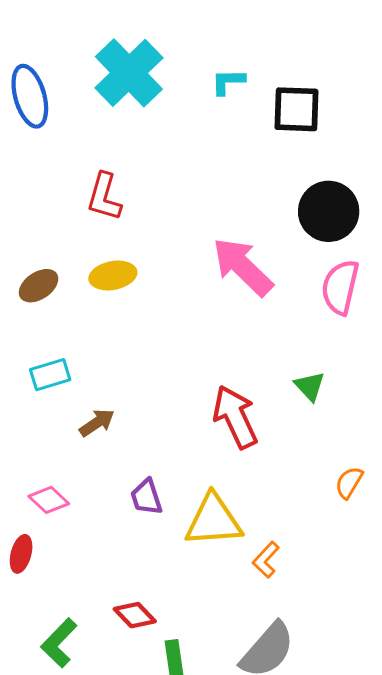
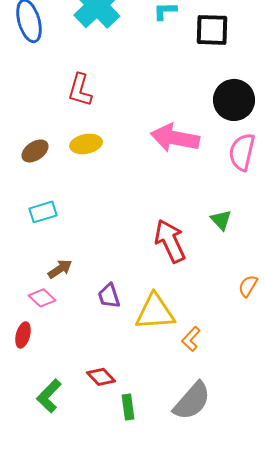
pink arrow: (243, 267) -> (175, 138), turned -33
brown arrow: (97, 423) -> (60, 269), moved

